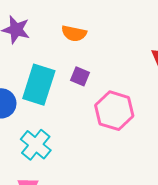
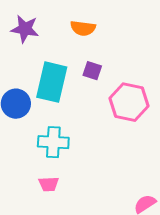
cyan cross: (36, 145) -> (53, 142), turned -32

